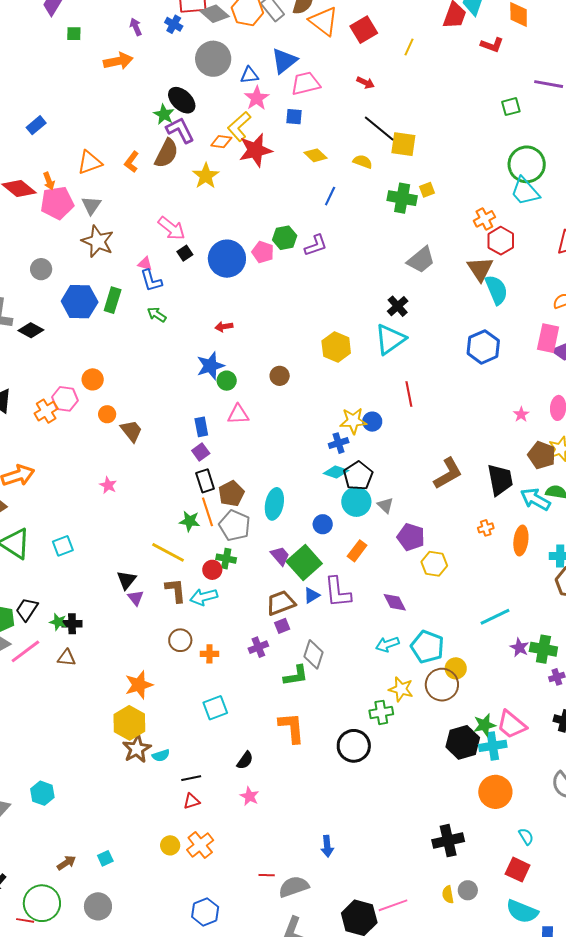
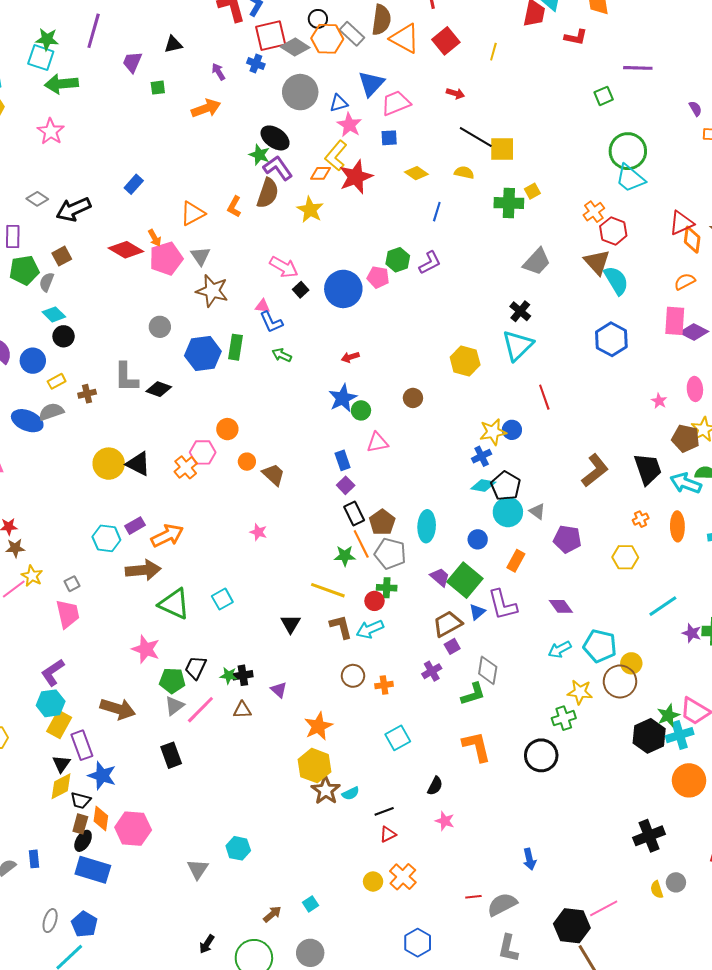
yellow hexagon: (434, 564) -> (625, 557), moved
purple triangle: (136, 598) -> (279, 690), moved

